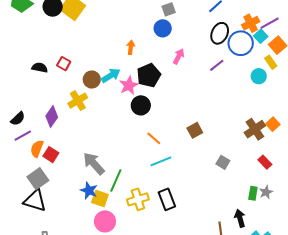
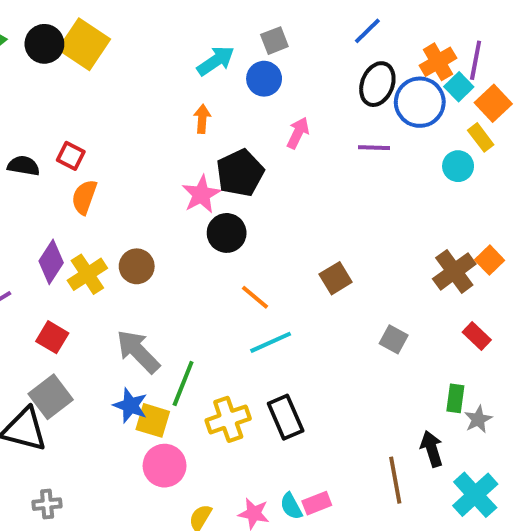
purple line: (270, 23) -> (476, 60), turned -48
purple line: (217, 65) -> (374, 148), turned 42
cyan arrow: (111, 75) -> (216, 61), moved
brown circle: (92, 80) -> (137, 266), moved
yellow cross: (78, 101) -> (87, 274), moved
orange semicircle: (37, 149) -> (84, 197), moved
gray square: (38, 179) -> (51, 397), moved
gray star: (266, 192) -> (478, 419), moved

